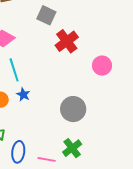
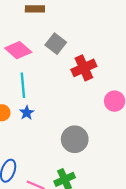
gray square: (46, 15) -> (56, 44), moved

